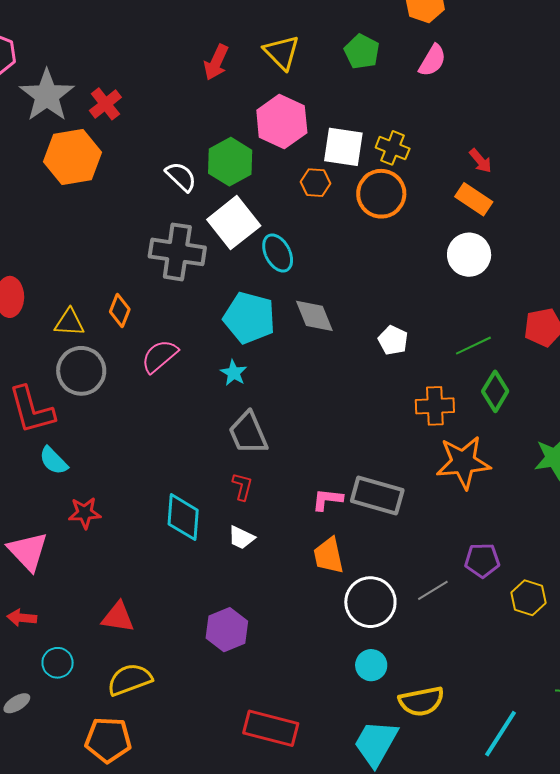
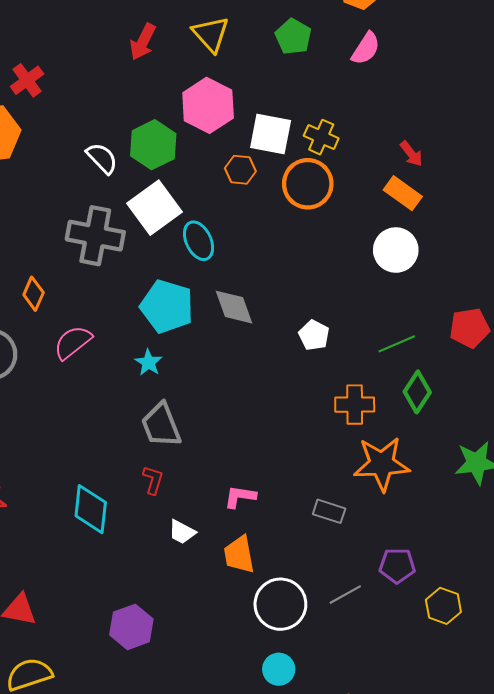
gray rectangle: (377, 496) -> (329, 511), moved, size x0.6
white trapezoid: (241, 538) -> (182, 532), moved

